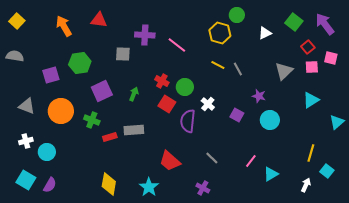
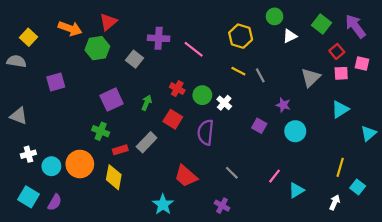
green circle: (237, 15) -> (274, 16), moved
red triangle: (99, 20) -> (108, 22), turned -48
yellow square: (17, 21) -> (28, 37), moved
orange arrow: (64, 26) -> (70, 28), turned 140
gray square: (123, 54) -> (135, 59), turned 35
green hexagon: (80, 63) -> (97, 48), moved
red square: (167, 104) -> (173, 119), moved
white cross: (208, 104) -> (224, 103), moved
gray triangle: (27, 106) -> (19, 116), moved
orange circle: (61, 111) -> (80, 164), moved
gray rectangle: (134, 130) -> (147, 142), turned -42
yellow diamond: (109, 184) -> (114, 177), moved

